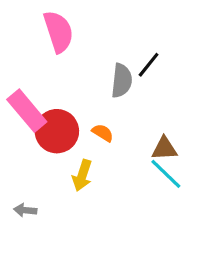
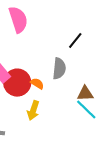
gray semicircle: (122, 81) -> (59, 69), moved
orange semicircle: (103, 133) -> (37, 84), moved

